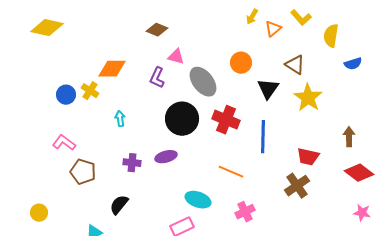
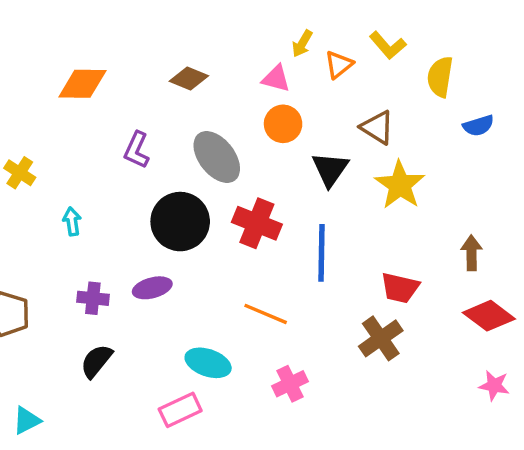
brown diamond: (157, 30) -> (189, 78), moved
pink triangle: (176, 57) -> (276, 78), moved
orange diamond: (112, 69) -> (82, 84), moved
black semicircle: (119, 205) -> (96, 361), moved

